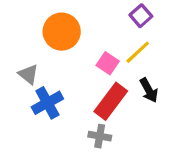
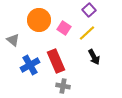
pink square: (108, 63) -> (64, 28), moved
gray triangle: (28, 74) -> (13, 40), moved
red rectangle: (111, 101) -> (56, 61), moved, turned -60

